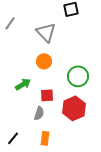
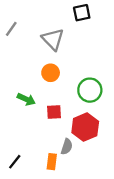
green arrow: (23, 84) -> (26, 99), turned 56
gray semicircle: (39, 113) -> (67, 147), moved

